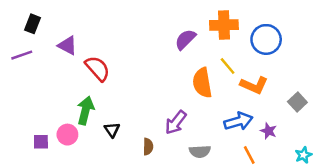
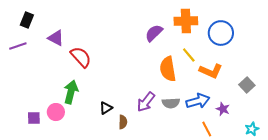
black triangle: (112, 130) -> (106, 108), moved, turned 32
gray semicircle: (200, 151) -> (171, 103), moved

